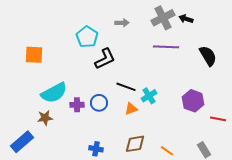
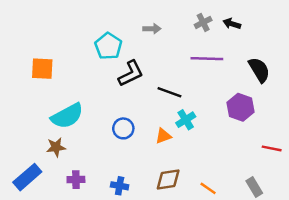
gray cross: (163, 18) -> (203, 22), size x0.6
black line: (126, 87) -> (169, 92), moved
purple hexagon: (193, 101) -> (241, 107), moved
purple cross: (77, 105) -> (76, 180), moved

